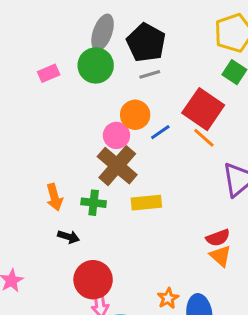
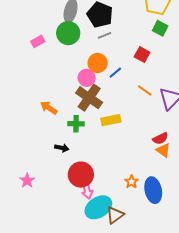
red square: (203, 109) -> (142, 55), size x0.6
orange line: (204, 138) -> (145, 91), moved
orange arrow: (54, 197) -> (49, 108), moved, turned 144

